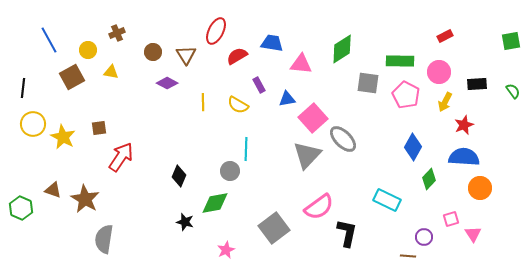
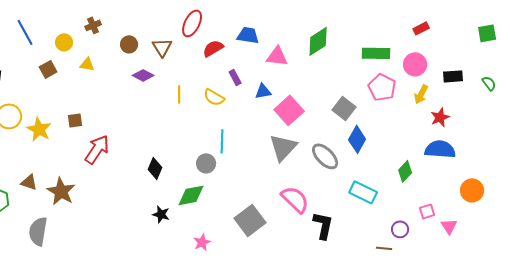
brown square: (72, 77) -> (48, 69), size x0.7
gray square: (368, 83) -> (344, 108), moved, turned 30
gray ellipse: (343, 139) -> (325, 156), moved
blue diamond: (413, 147) -> (357, 139), moved
orange circle: (480, 188) -> (472, 190), moved
pink semicircle: (319, 207) -> (295, 199), turned -100
gray semicircle: (104, 239) -> (38, 231), moved

